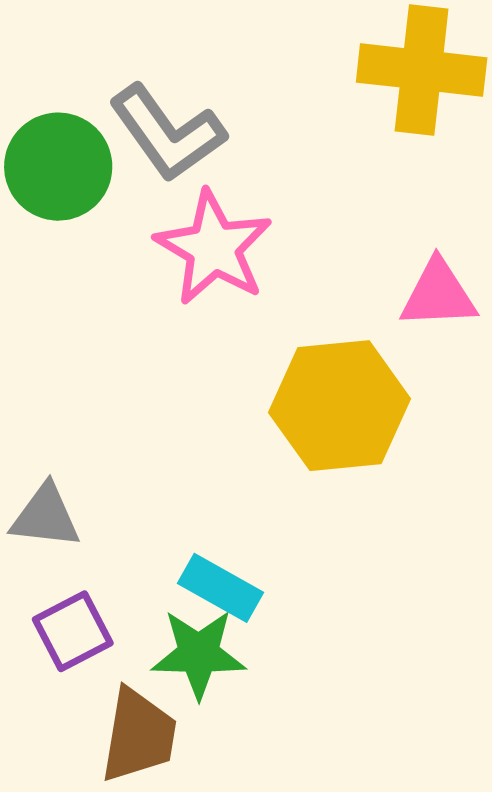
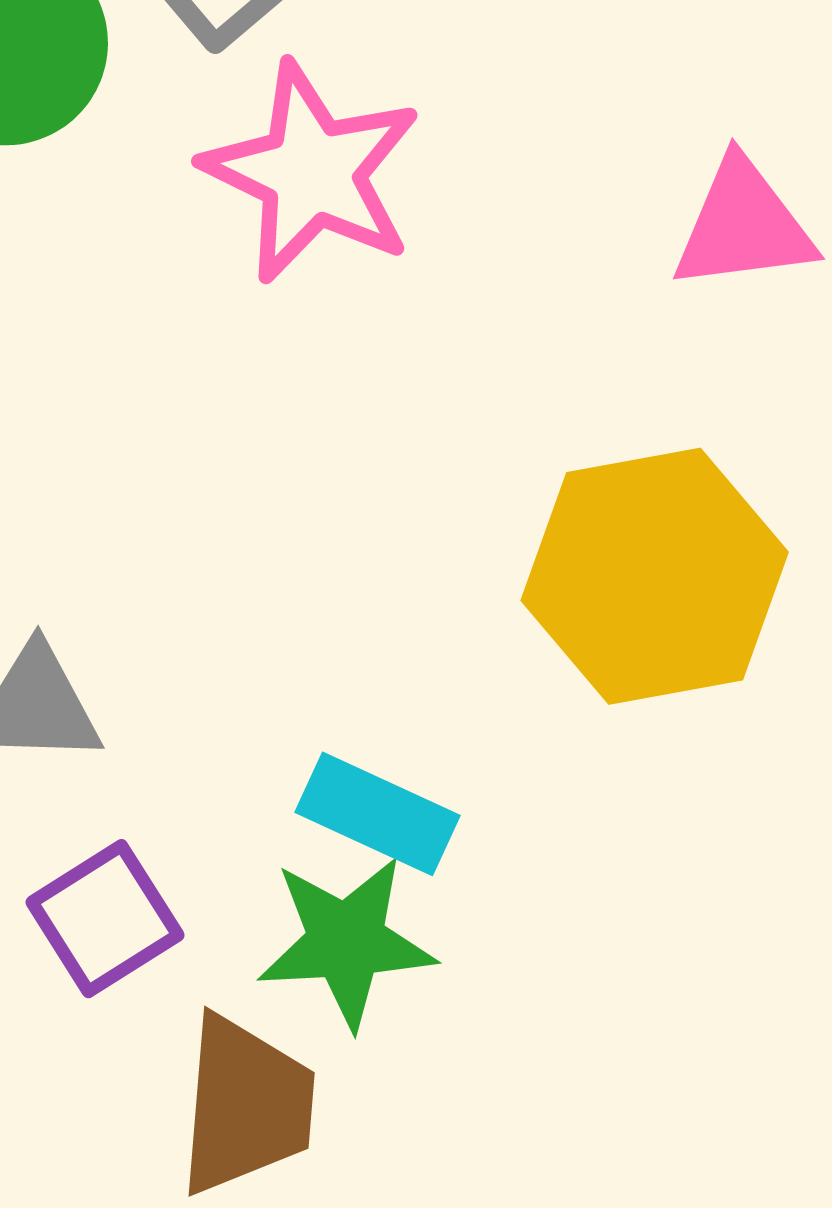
yellow hexagon: (340, 406) -> (655, 576), moved

